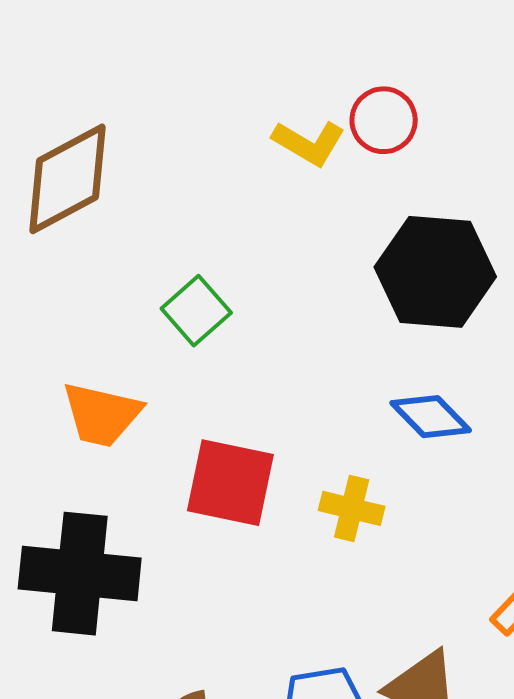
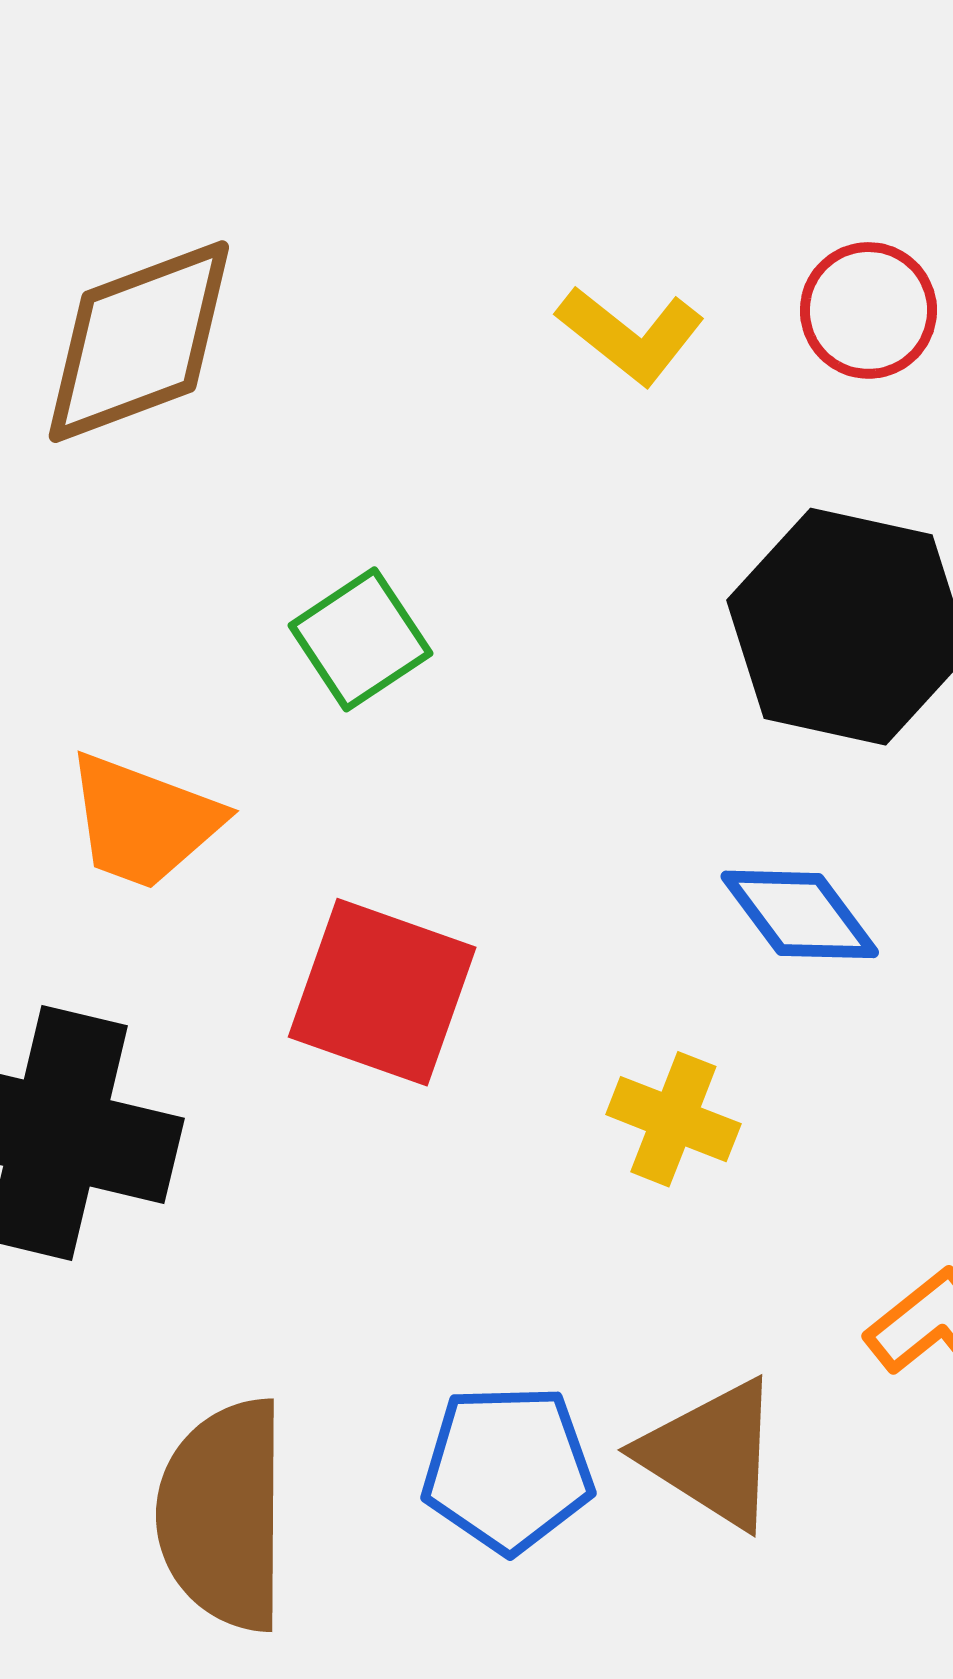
red circle: (384, 120) -> (868, 310), moved
yellow cross: (352, 508) -> (673, 1119), moved

